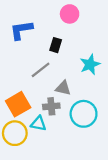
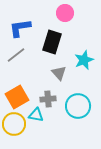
black rectangle: (56, 45) -> (52, 42), size x1.6
gray line: (41, 70) -> (16, 55), moved
gray triangle: (63, 88) -> (59, 73), moved, turned 35

